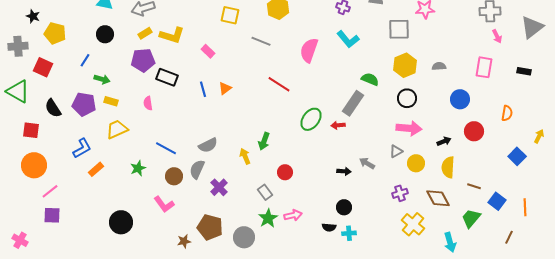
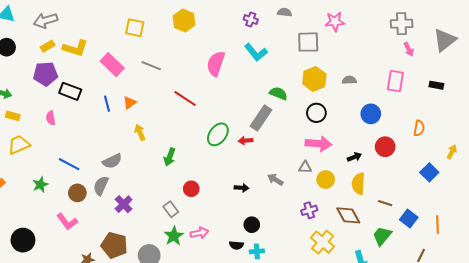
gray line: (261, 41) -> (151, 66), moved
pink rectangle: (208, 51) -> (112, 65), size x1.6
gray triangle: (396, 151) -> (305, 167), turned 32
yellow arrow: (245, 156) -> (140, 132), moved
black arrow: (344, 171) -> (241, 188), moved

